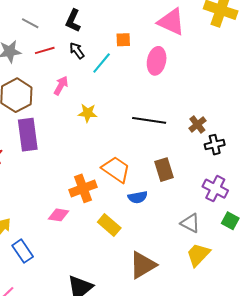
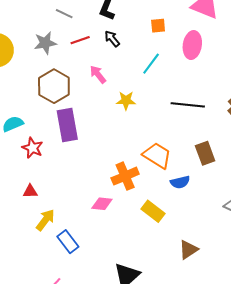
cyan line: (102, 63) -> (151, 64), moved
pink arrow: (61, 86) -> (98, 74), turned -66
brown triangle: (143, 265) -> (188, 250), size x0.7

